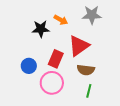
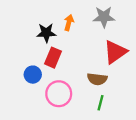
orange arrow: (61, 20) -> (69, 23), turned -104
red triangle: (79, 46) -> (115, 52), moved
red rectangle: (56, 59) -> (53, 58), moved

